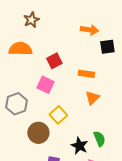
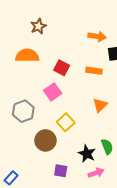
red square: (54, 61) -> (62, 68), turned -35
orange rectangle: (86, 74) -> (94, 71), moved
pink square: (45, 85) -> (53, 92), turned 30

